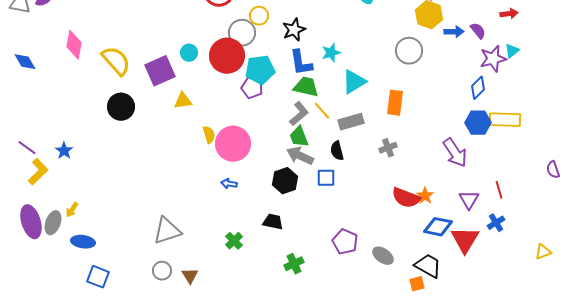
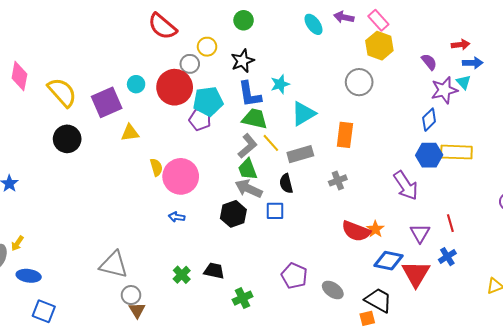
blue arrow: (454, 32) -> (473, 63), moved
gray circle: (242, 33) -> (190, 64), size x0.7
cyan triangle: (512, 51) -> (464, 82), turned -35
black trapezoid: (273, 222) -> (214, 271), moved
gray triangle: (167, 231) -> (114, 265), turned 32
gray circle: (162, 271) -> (131, 295), moved

